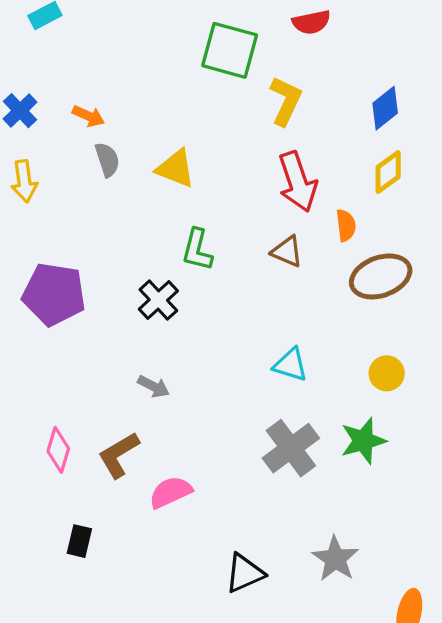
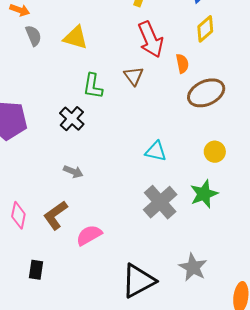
brown triangle: (287, 252) -> (134, 76), moved, turned 35
black triangle: (245, 573) -> (138, 281), size x1.4

